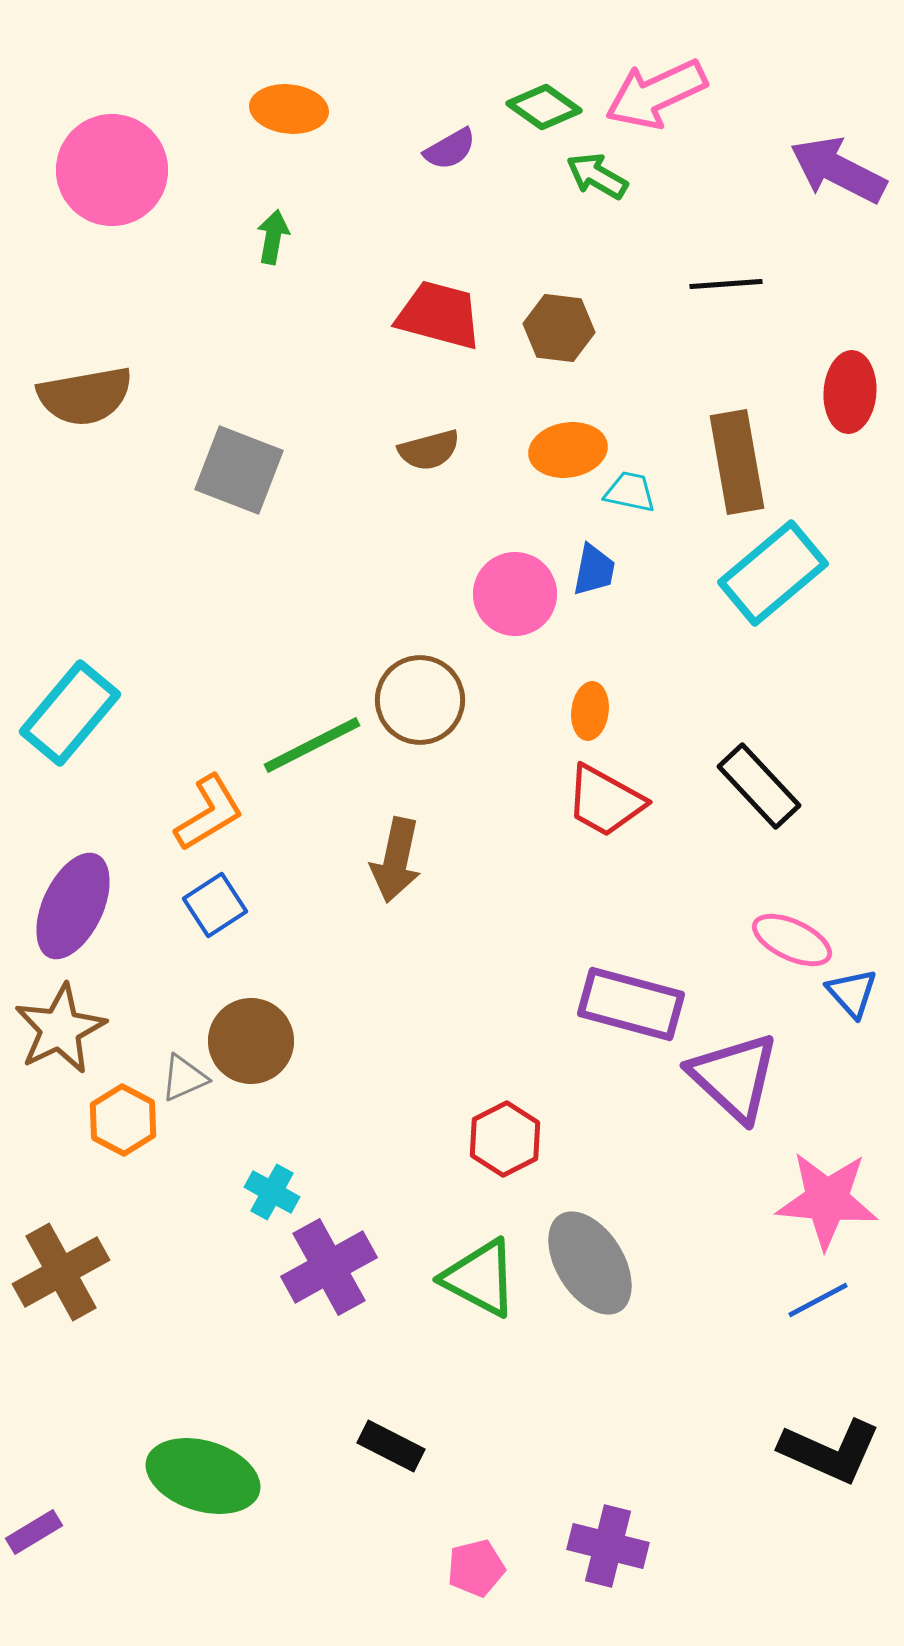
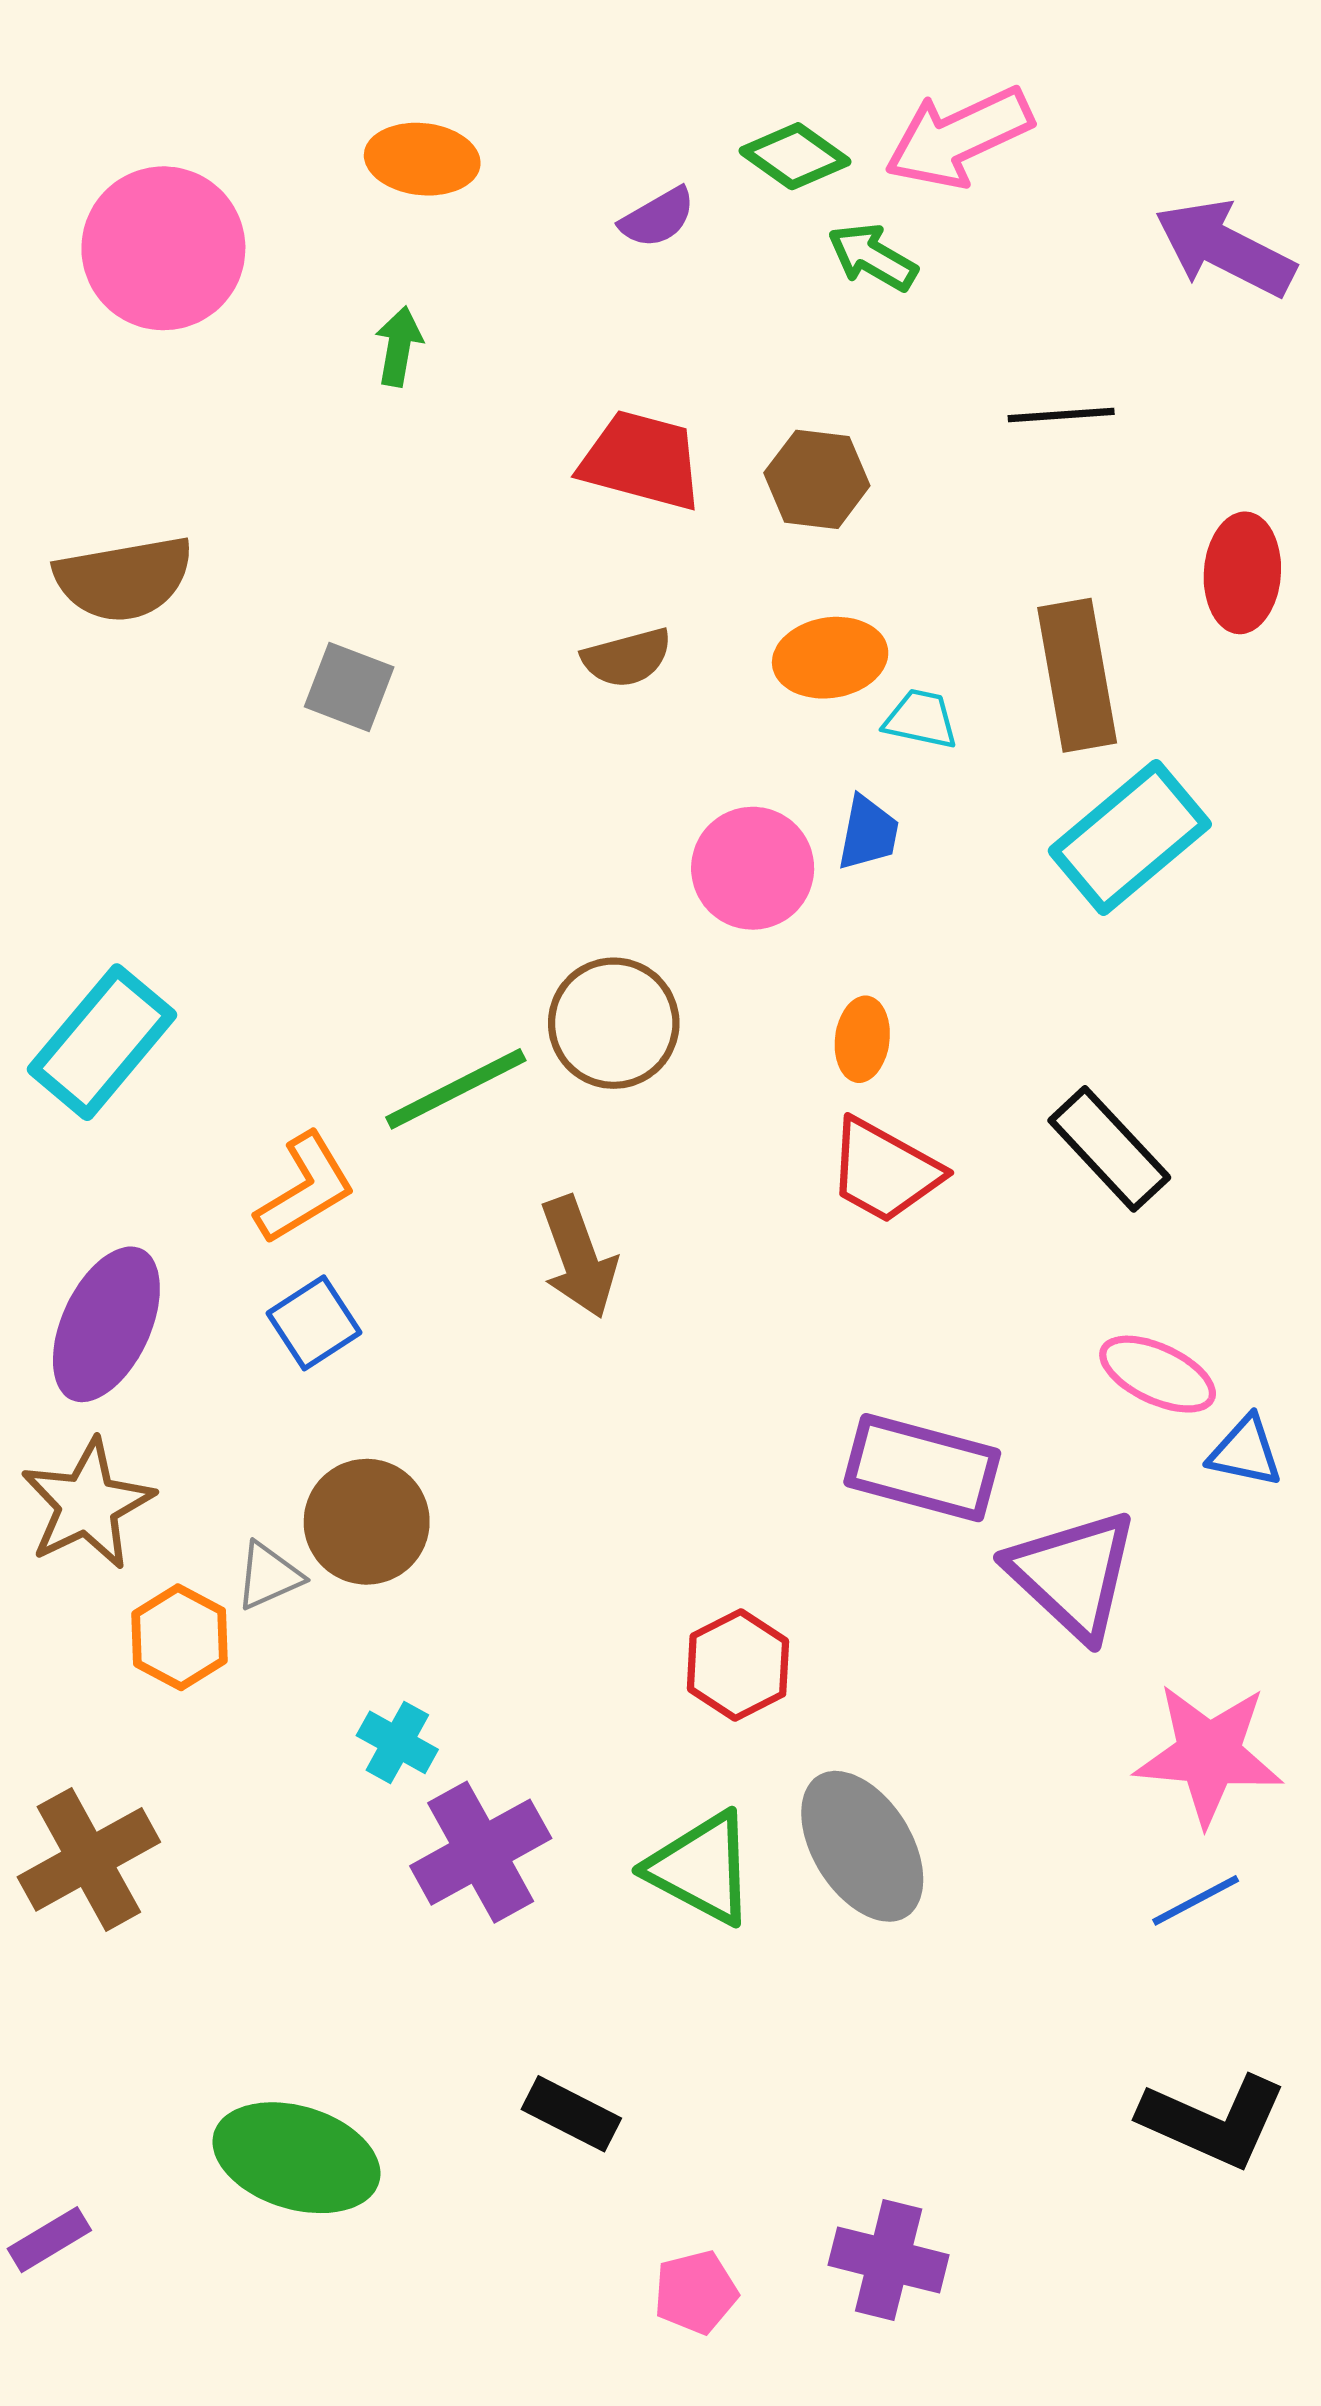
gray square: (239, 470) -> (349, 687), size x0.7
brown arrow: (396, 860) -> (579, 1257), turned -32
blue triangle: (852, 993) -> (1245, 1452), turned -36

